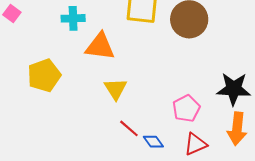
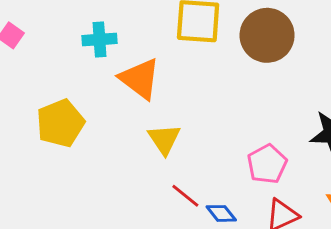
orange triangle: (100, 46) -> (140, 79), turned 32

